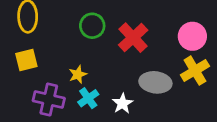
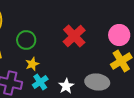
green circle: (92, 26) -> (26, 40), moved
gray ellipse: (155, 82) -> (97, 82), moved

